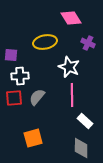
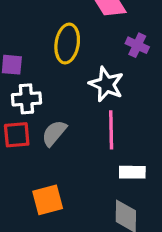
yellow ellipse: (45, 42) -> (67, 44), turned -70
white rectangle: (85, 121) -> (132, 172), turned -42

